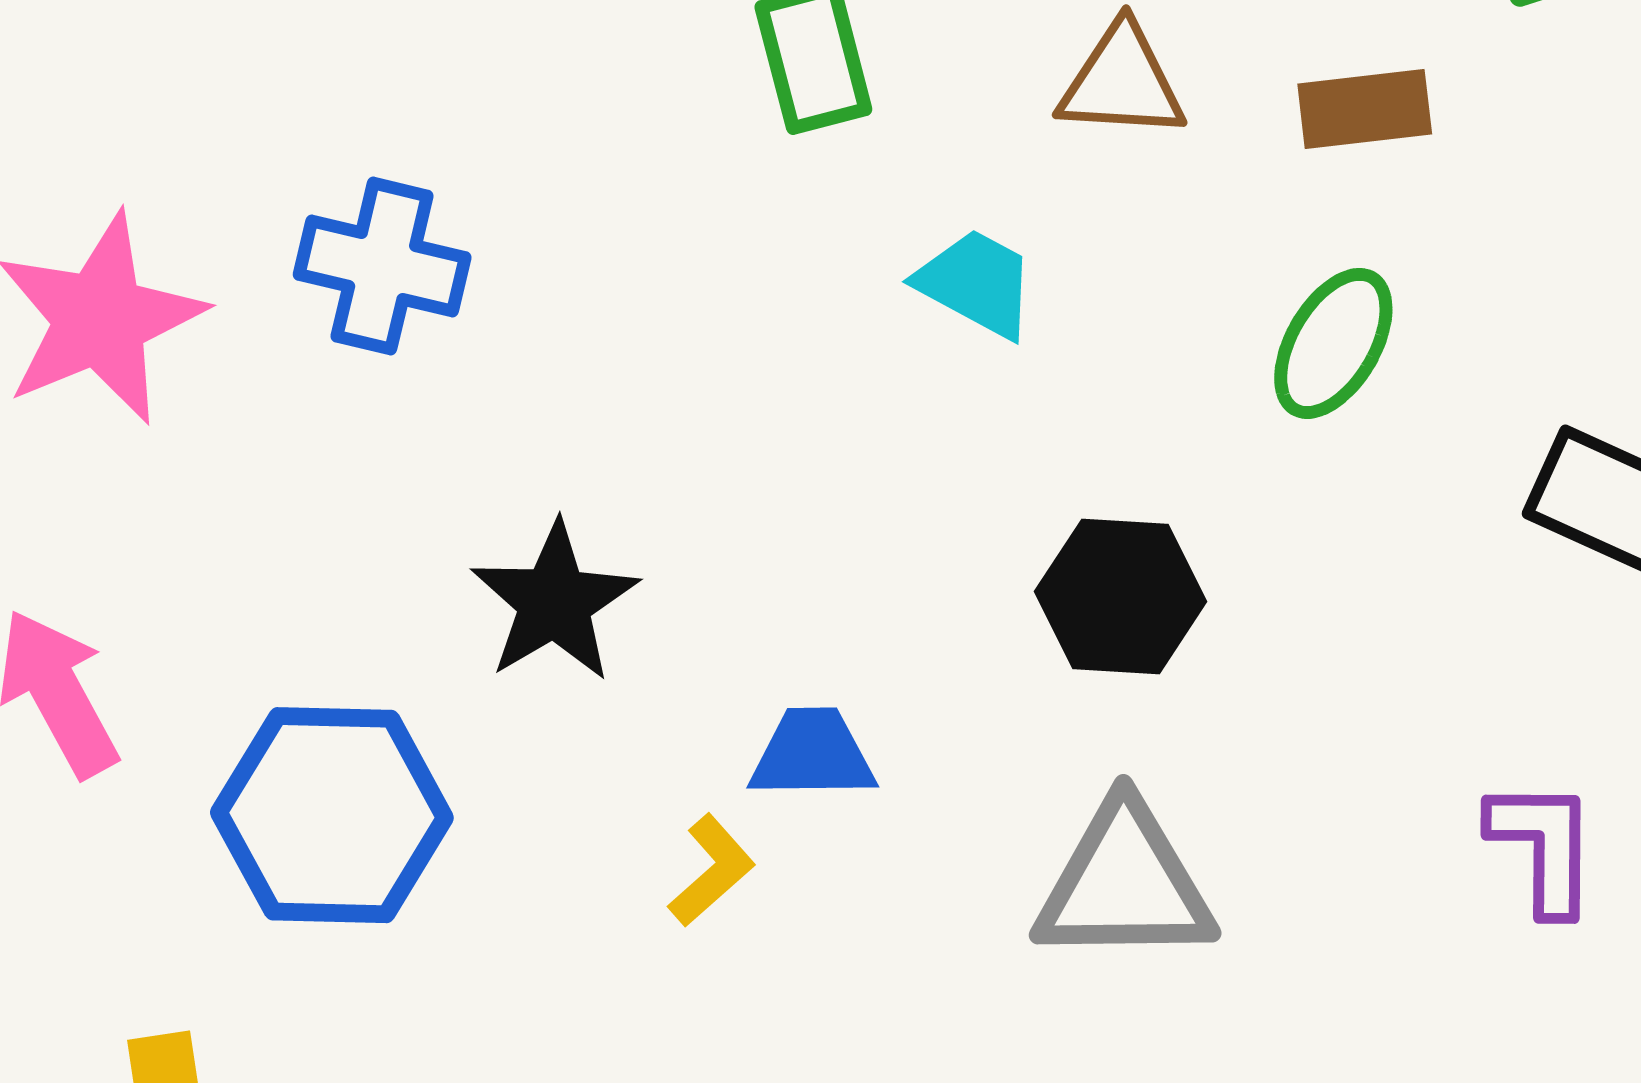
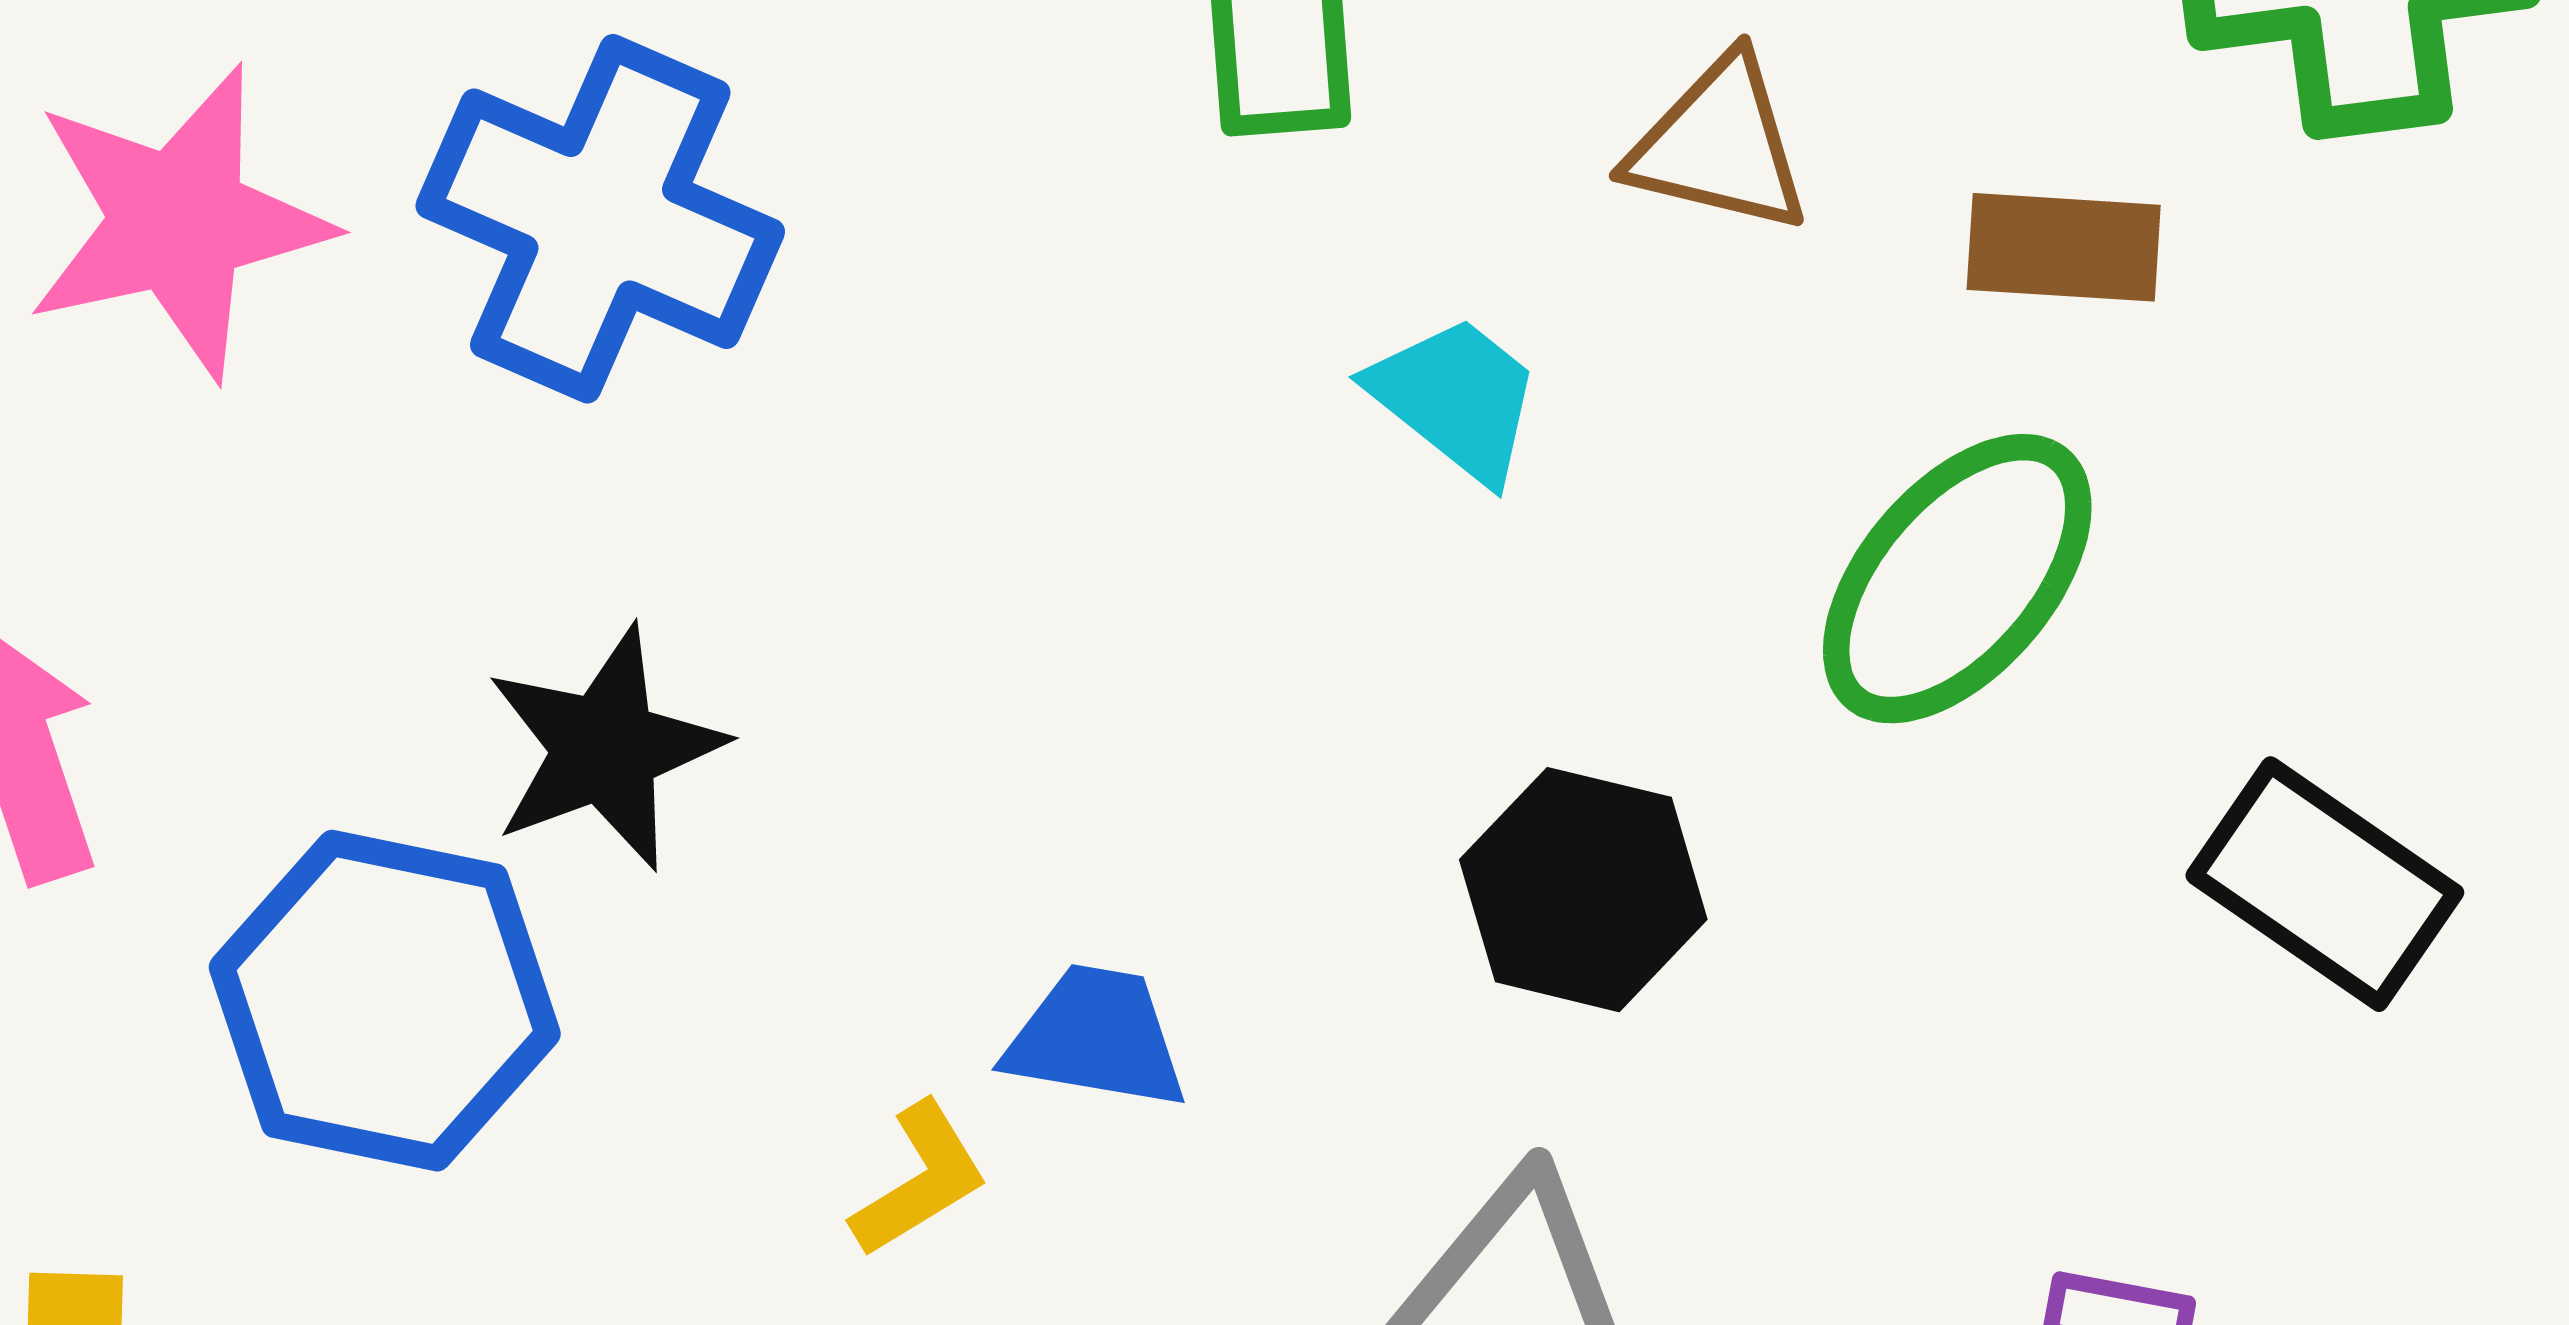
blue cross: (382, 266) -> (600, 219), size x1.4
green ellipse: (1333, 343) -> (1957, 579), size x1.4
black star: (555, 602) -> (605, 748), moved

